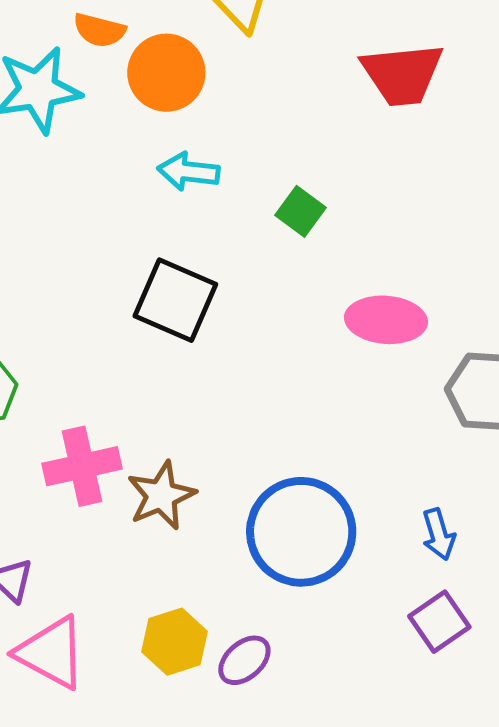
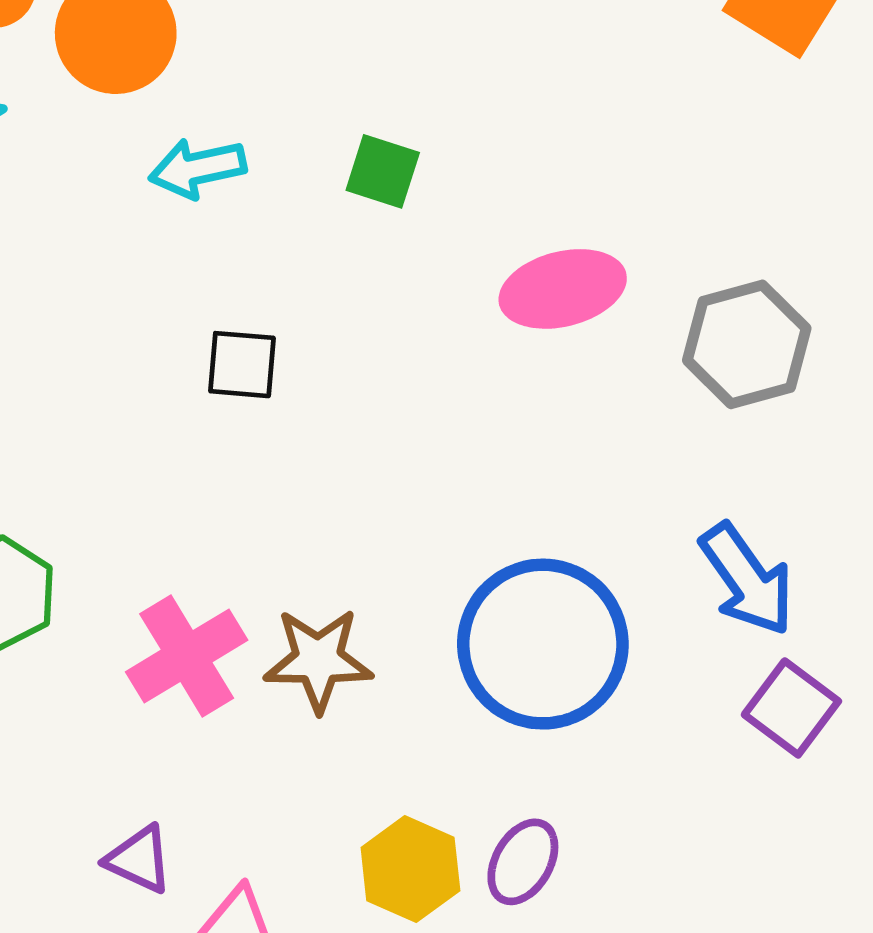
black square: (175, 300) -> (242, 365), size x0.6
brown star: (161, 495) -> (318, 660), turned -30
blue arrow: (439, 534) -> (747, 579), size x1.5

